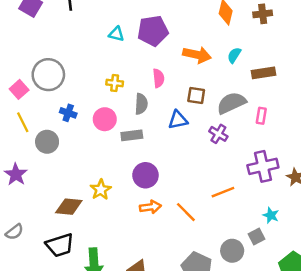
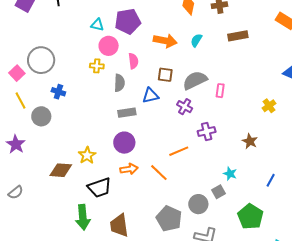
brown rectangle: (263, 73) -> (238, 36), moved
pink circle: (105, 119) -> (109, 46), moved
gray rectangle: (132, 135) -> (127, 113), moved
purple cross: (263, 166) -> (207, 132), moved, size x0.7
orange line: (223, 192) -> (179, 151), moved
black trapezoid: (60, 245) -> (99, 188), moved

